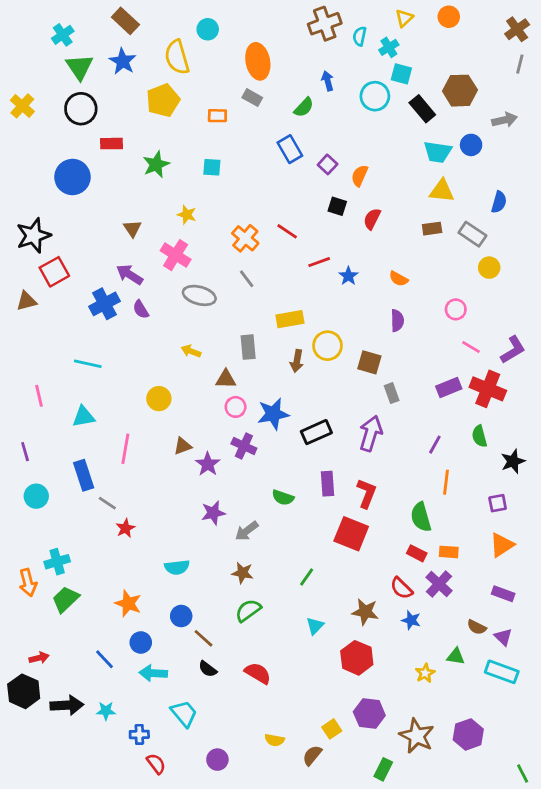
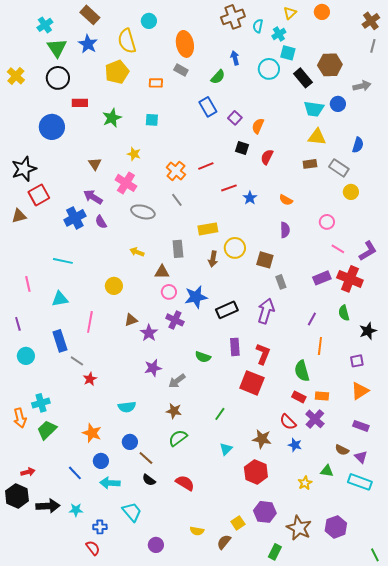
red line: (287, 231) -> (206, 166), turned -56
red semicircle: (156, 764) -> (93, 548), moved

